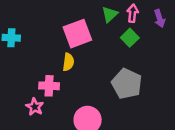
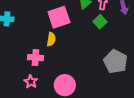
gray pentagon: (127, 84) -> (115, 62), moved
pink star: (35, 107) -> (31, 82), moved

